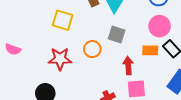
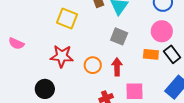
orange circle: (92, 49) -> (93, 65), moved
red arrow: (128, 66) -> (117, 67), moved

